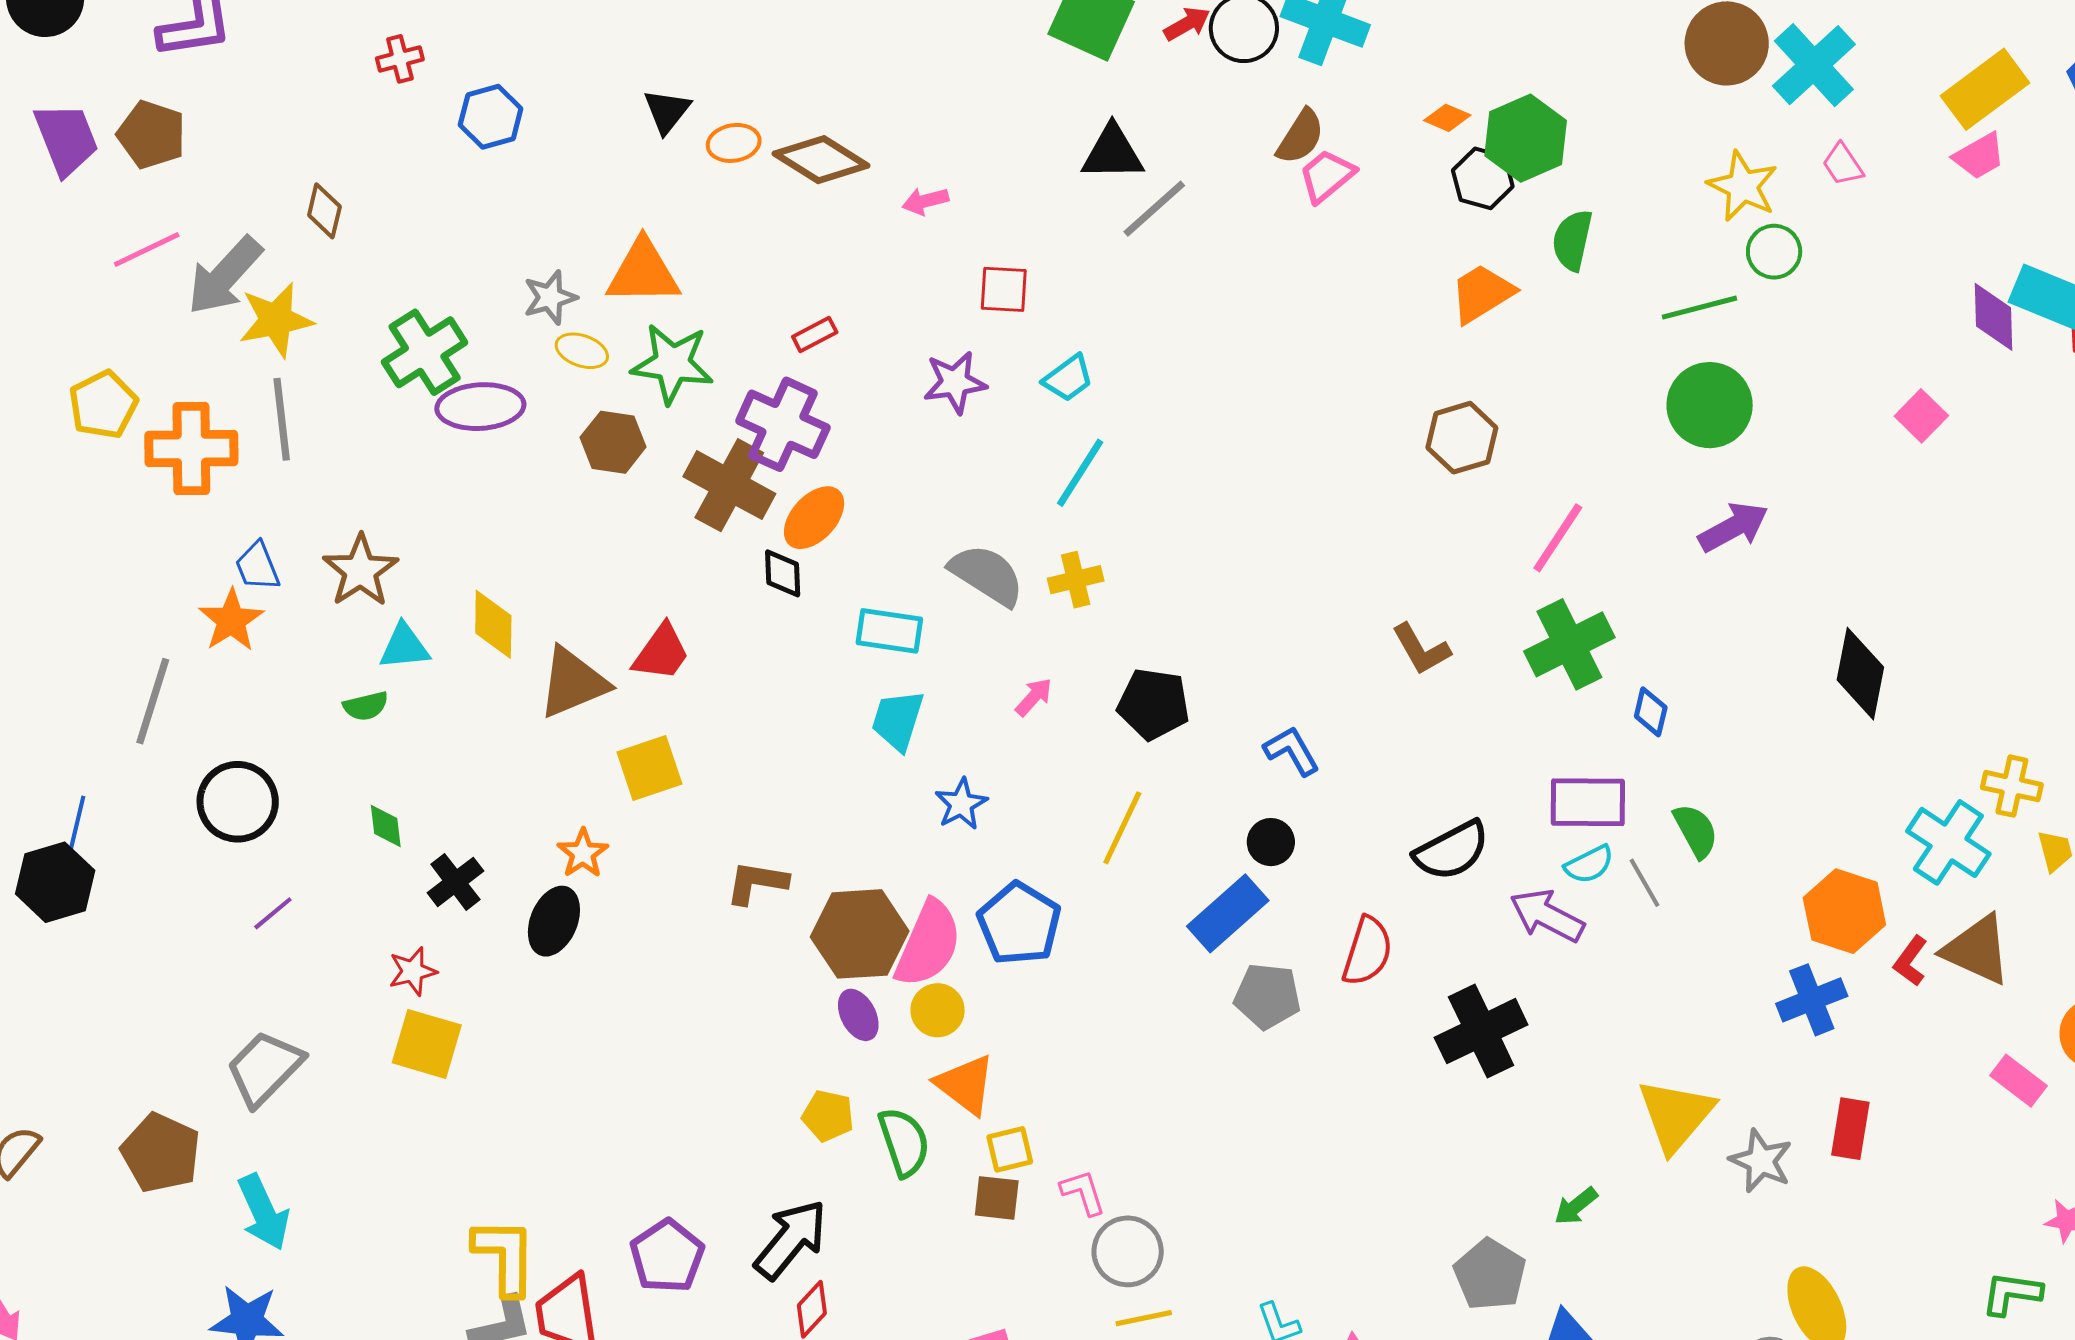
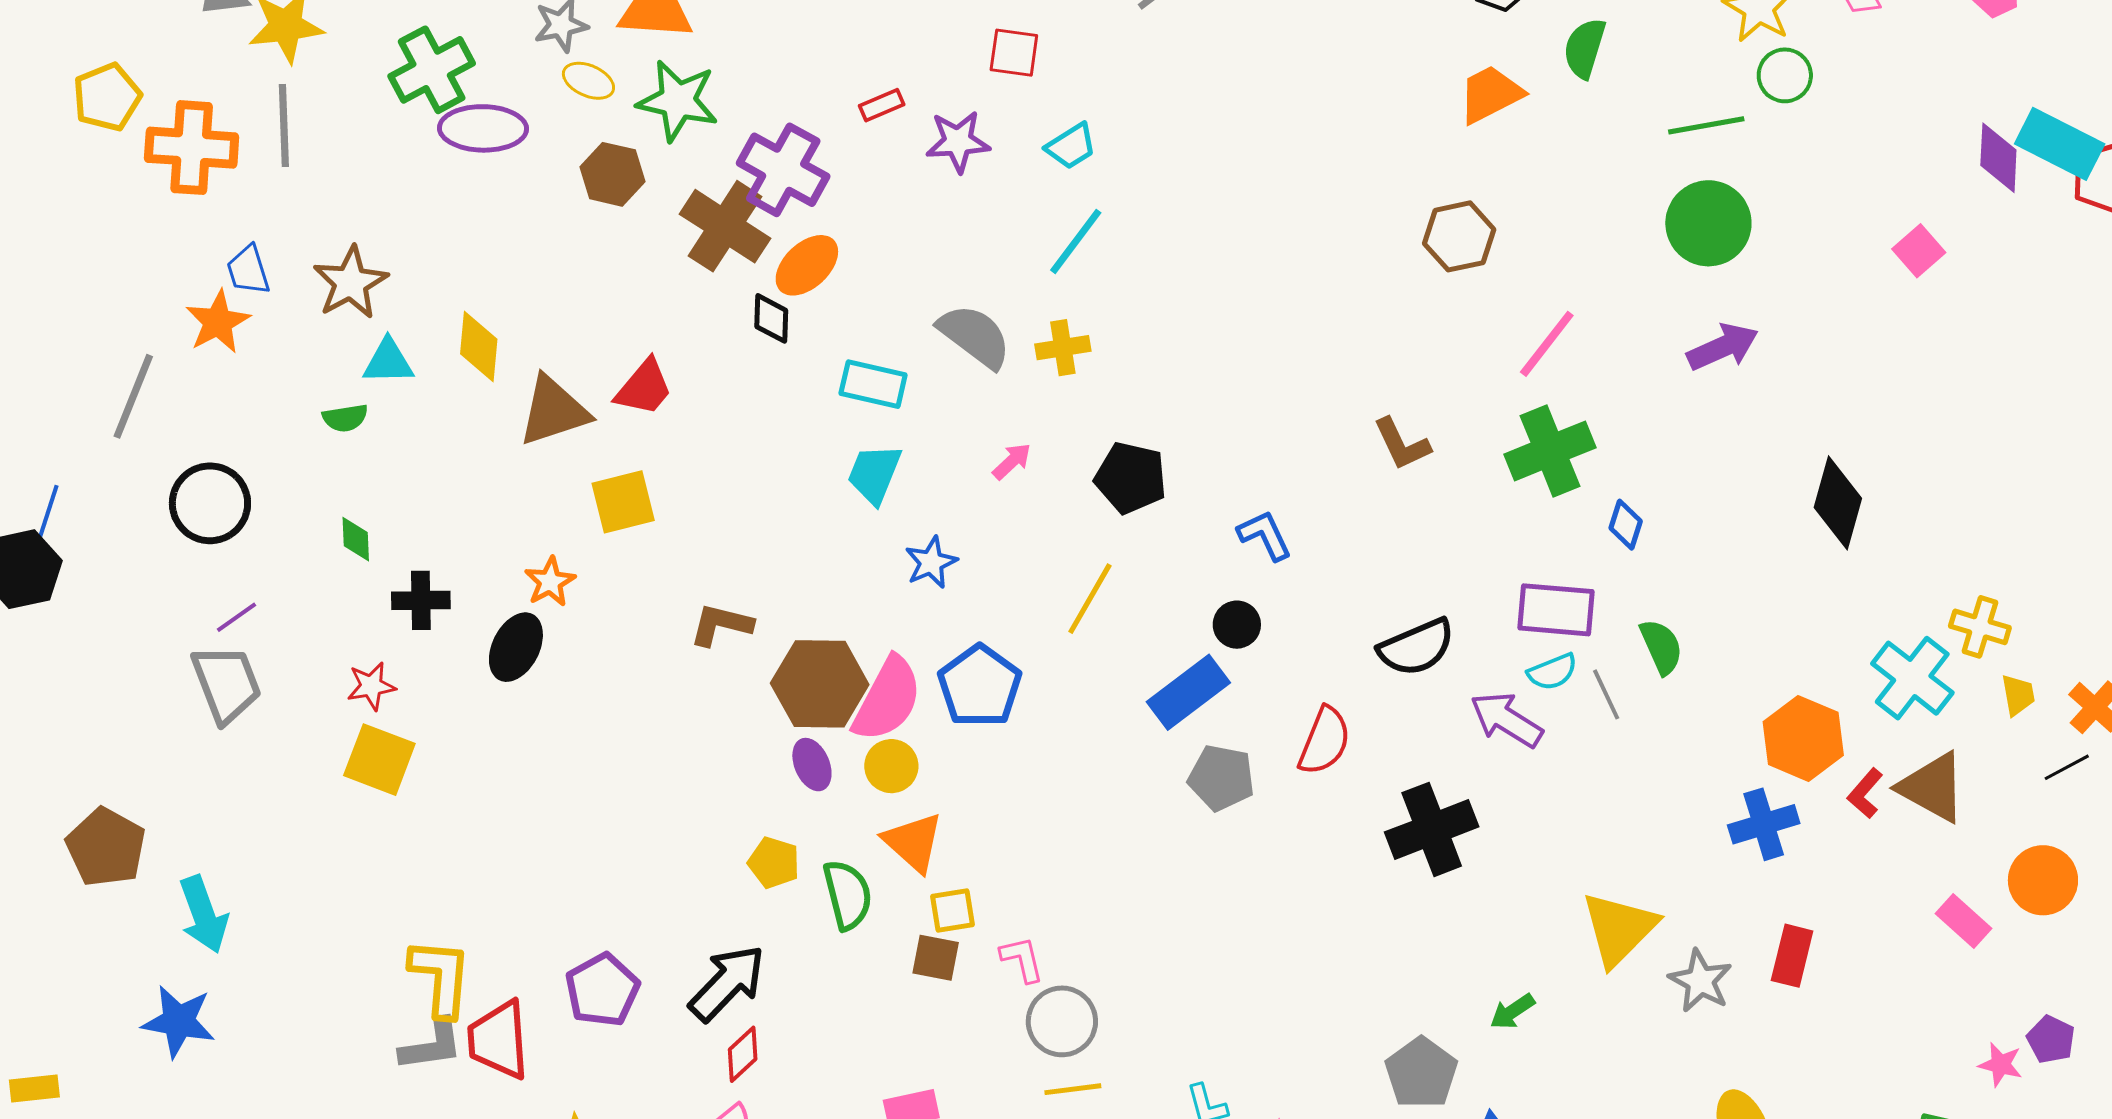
red rectangle: (815, 335) -> (882, 105), moved
black cross: (455, 882) -> (421, 600), turned 32
gray trapezoid: (265, 1068) -> (226, 684), moved, turned 110

